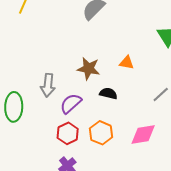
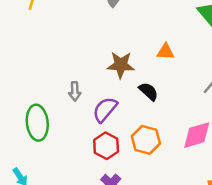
gray arrow: (48, 85) -> (75, 91), size x0.7
black semicircle: (108, 93) -> (148, 91), turned 36

